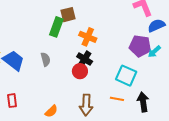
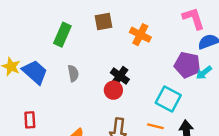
green rectangle: (56, 27) -> (62, 35), moved
orange cross: (88, 37) -> (140, 35), moved

